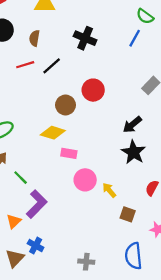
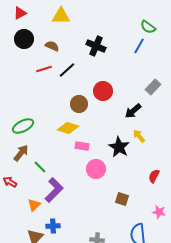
brown semicircle: (34, 38) -> (52, 46), turned 104
black arrow: (132, 125) -> (133, 111), moved
black star: (133, 152) -> (119, 147), moved
yellow arrow: (109, 190) -> (139, 136), moved
brown square: (128, 214) -> (122, 199), moved
blue cross: (36, 246) -> (53, 226), turned -32

